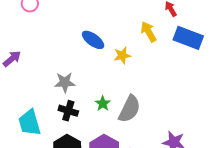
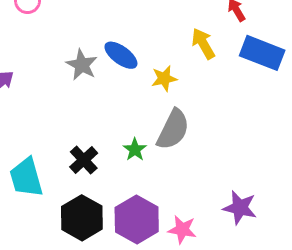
gray star: (65, 82) -> (82, 65), moved, turned 30
gray semicircle: (129, 109) -> (173, 130), moved
black cross: (68, 111) -> (84, 160), turned 30

